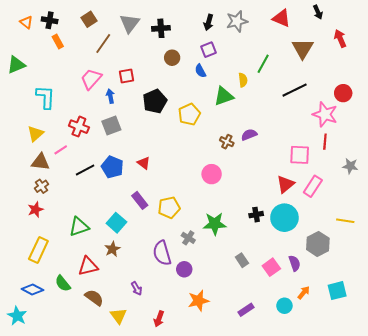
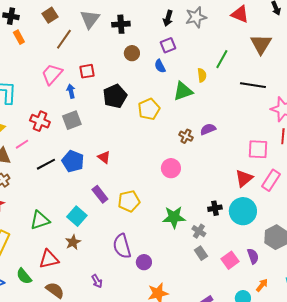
black line: (295, 90) -> (253, 85), turned 35
gray cross: (188, 238) -> (199, 231), moved

